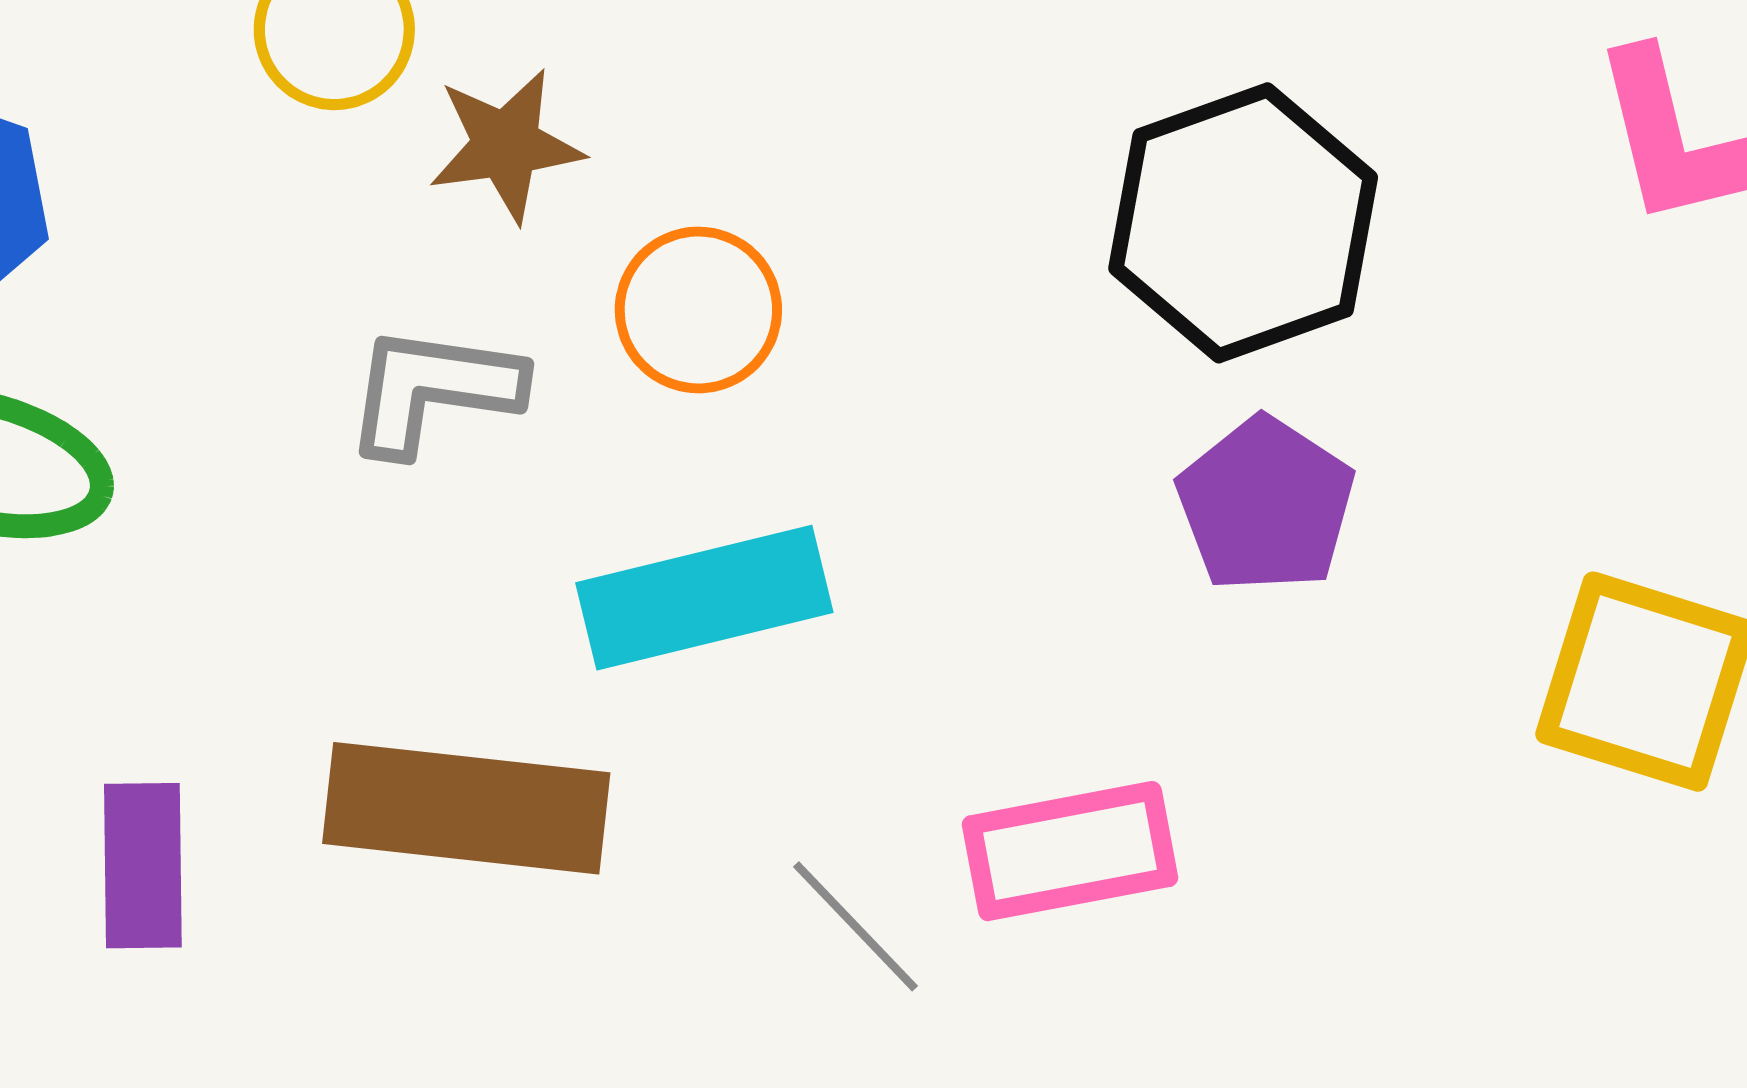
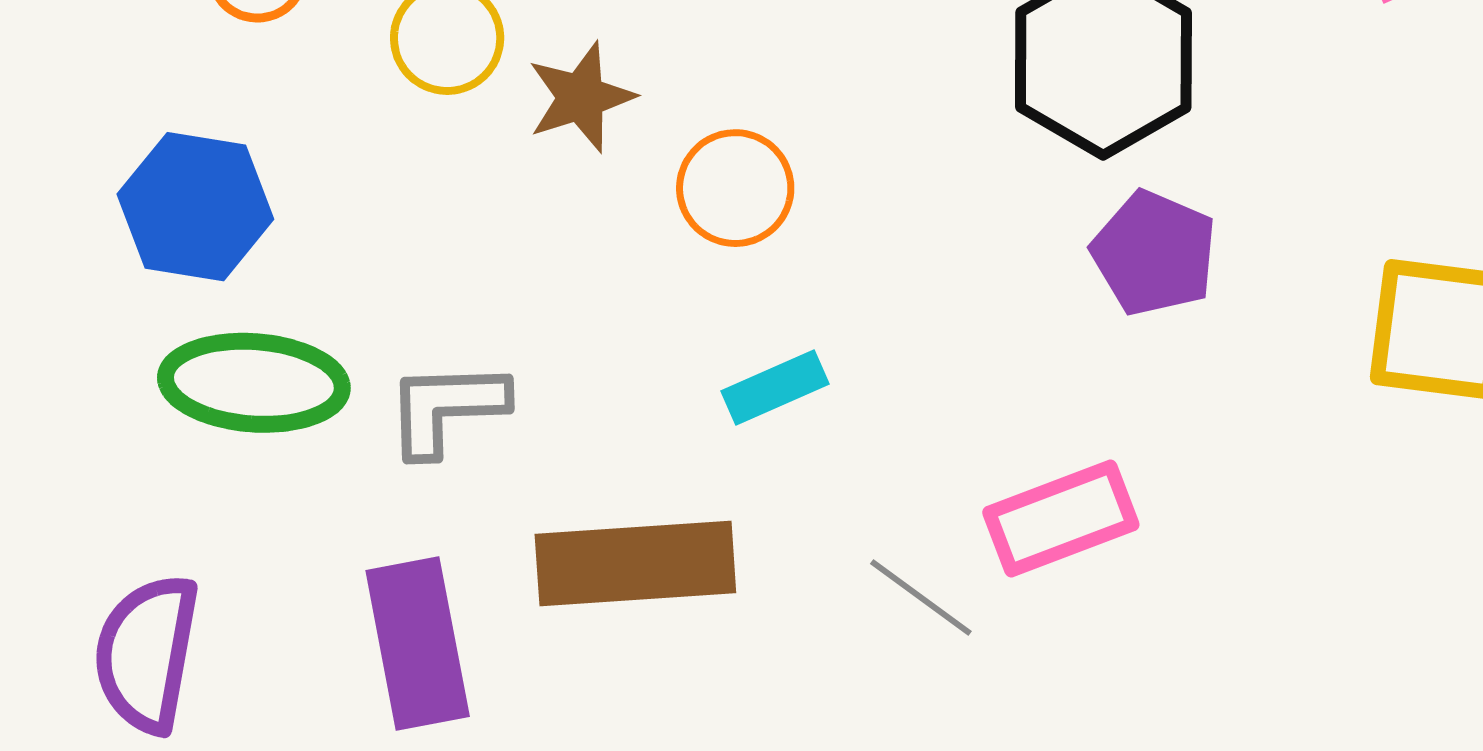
gray L-shape: (433, 390) -> (446, 408), moved
cyan rectangle: (704, 598) -> (775, 388), size x0.6
purple rectangle: (143, 866) -> (418, 644), size x1.4

